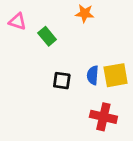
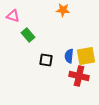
green rectangle: (47, 36) -> (28, 35), moved
red cross: (103, 117) -> (79, 76), moved

